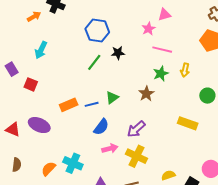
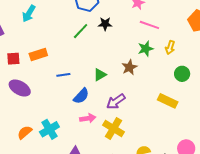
red square: (31, 84) -> (13, 59), moved, turned -32
green circle: (207, 96) -> (182, 74), moved
green triangle: (112, 98) -> (100, 75), moved
blue line: (92, 104) -> (63, 75), moved
orange rectangle: (69, 105) -> (38, 55), moved
cyan cross: (73, 163) -> (49, 129), turned 30

